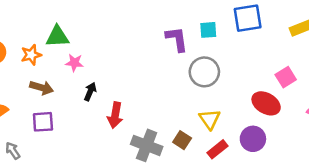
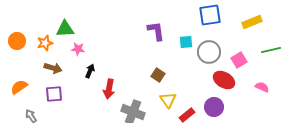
cyan square: (208, 30) -> (186, 42), moved
gray circle: (204, 72) -> (209, 52), moved
yellow triangle: (210, 119) -> (168, 100), moved
brown square: (182, 140) -> (158, 75), moved

